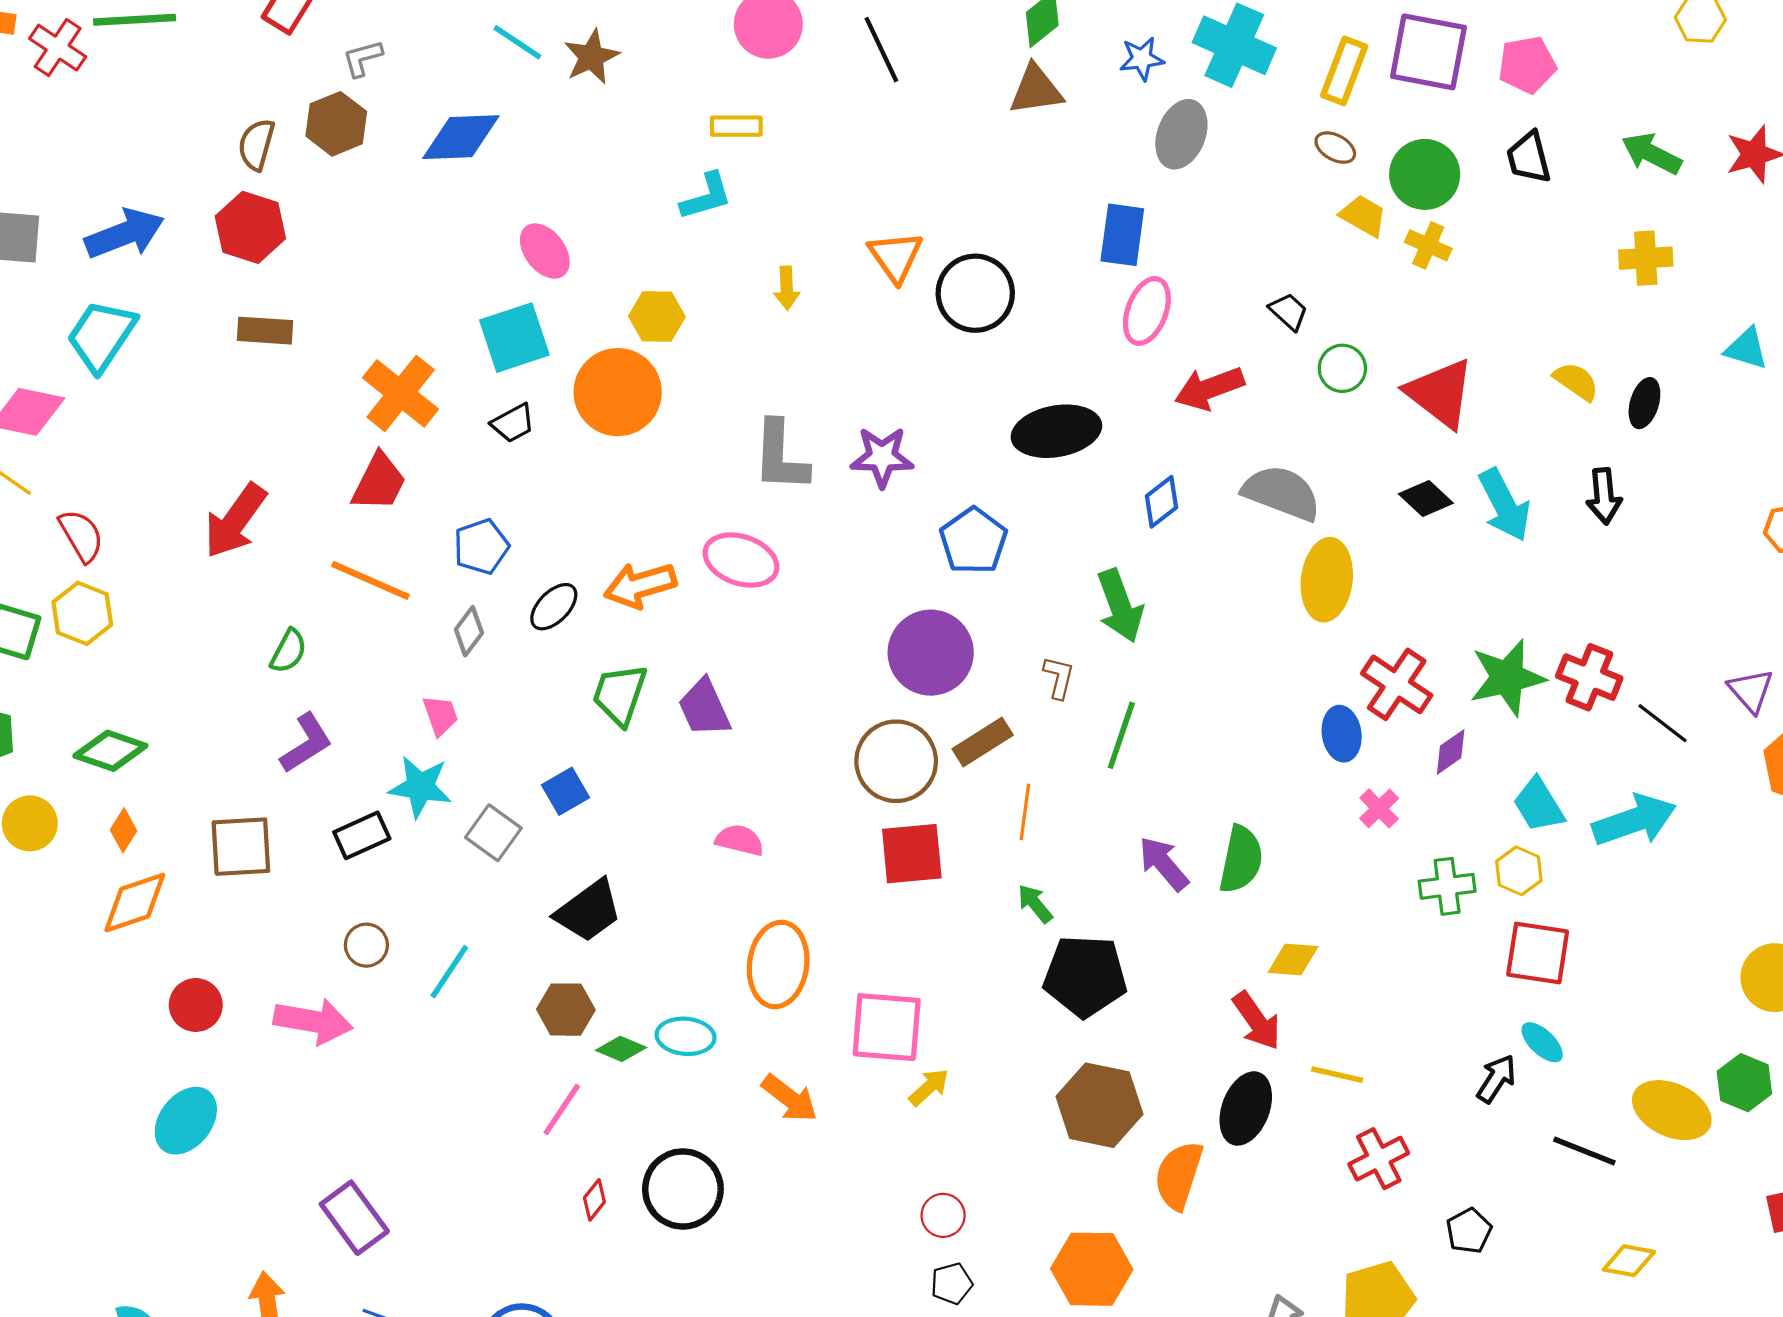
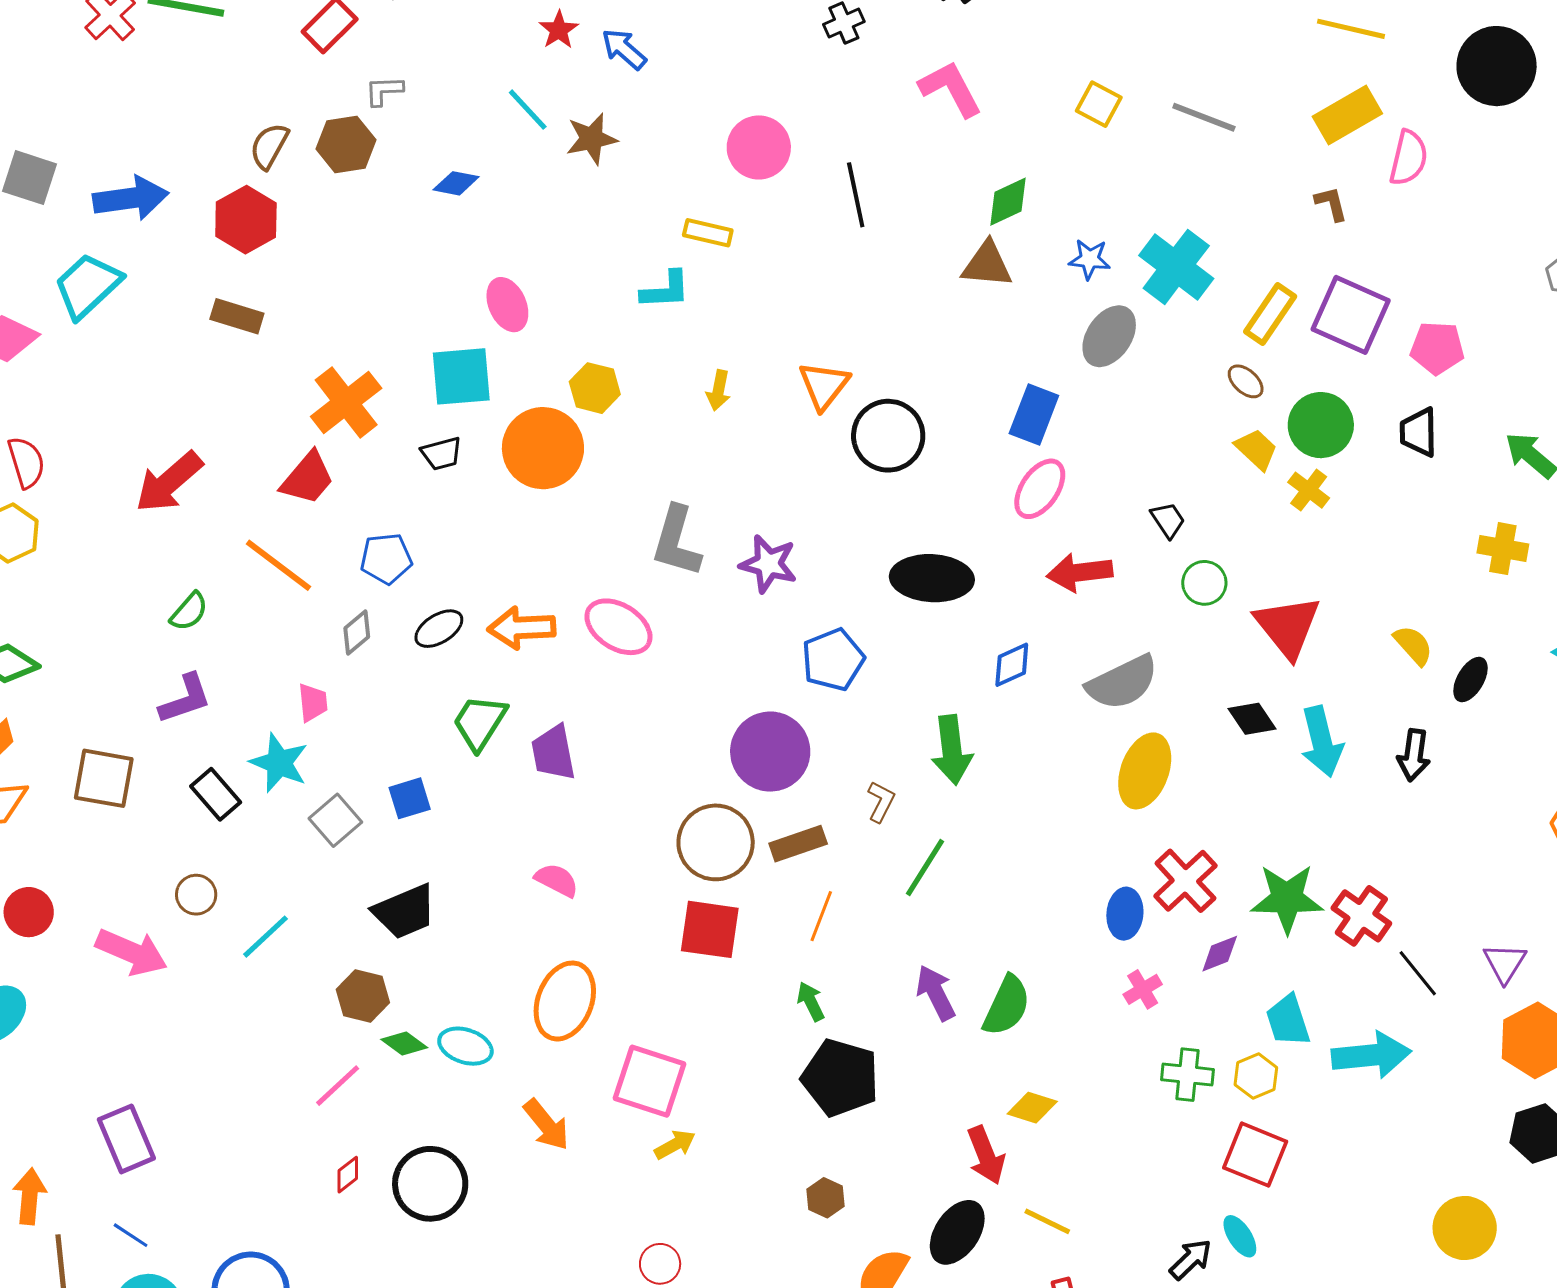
blue diamond: (461, 137) -> (456, 183), size x0.6
gray semicircle: (1282, 493) -> (1122, 683), turned 120
black rectangle: (362, 835) -> (216, 794), turned 60
brown hexagon: (1099, 1105) -> (825, 1198), size x0.5

